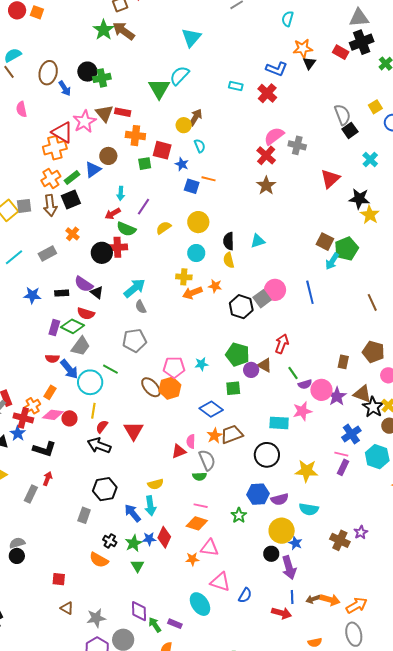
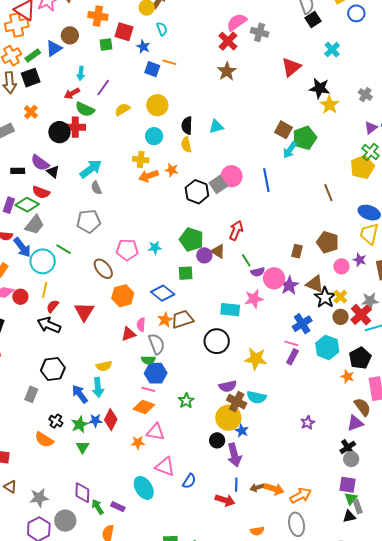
orange hexagon: (170, 388) -> (123, 296), moved
blue hexagon: (258, 494) -> (156, 373), moved
brown cross: (340, 540) -> (237, 402), moved

